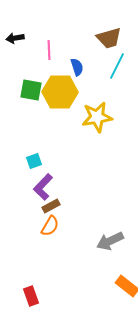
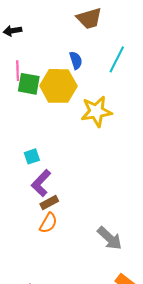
brown trapezoid: (109, 38) -> (89, 18), moved
pink line: (49, 50) -> (18, 71), moved
gray arrow: (110, 241) -> (110, 238), turned -112

